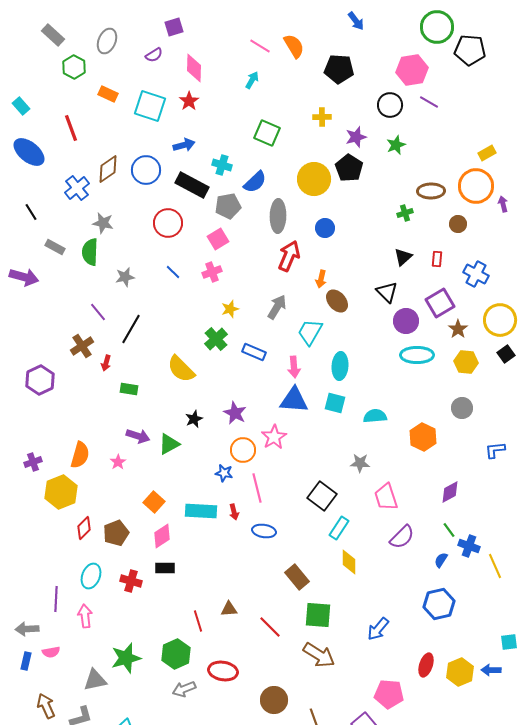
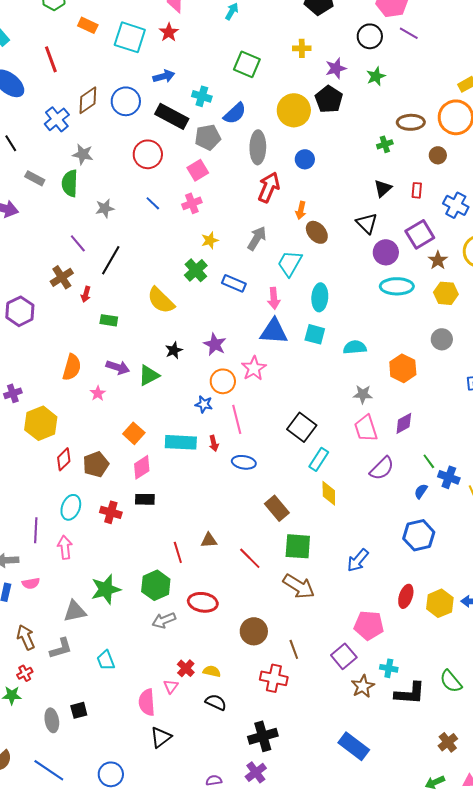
orange semicircle: (80, 455) -> (72, 367), moved
gray star: (360, 463) -> (363, 394), moved
purple diamond: (450, 492) -> (404, 423), moved

